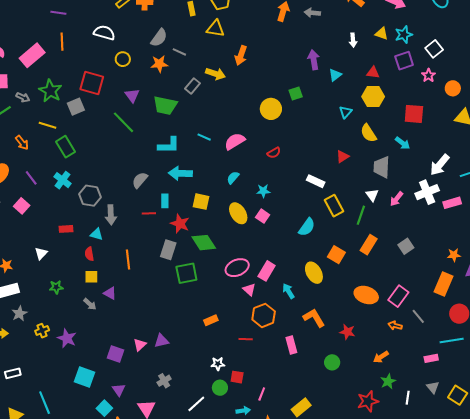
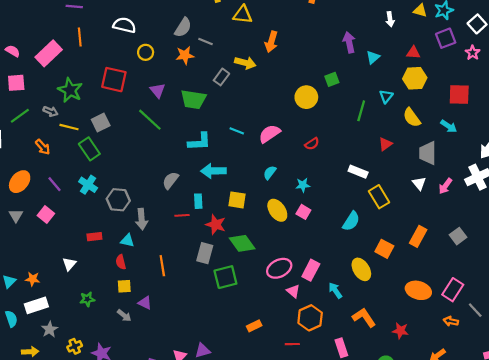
gray arrow: (23, 97) -> (50, 111), moved
gray square: (76, 107) -> (101, 122), moved
green line: (361, 215) -> (361, 111), moved

